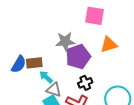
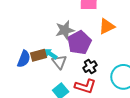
cyan arrow: (46, 77) -> (50, 54), moved
gray triangle: (54, 90) -> (59, 62), moved, turned 42

